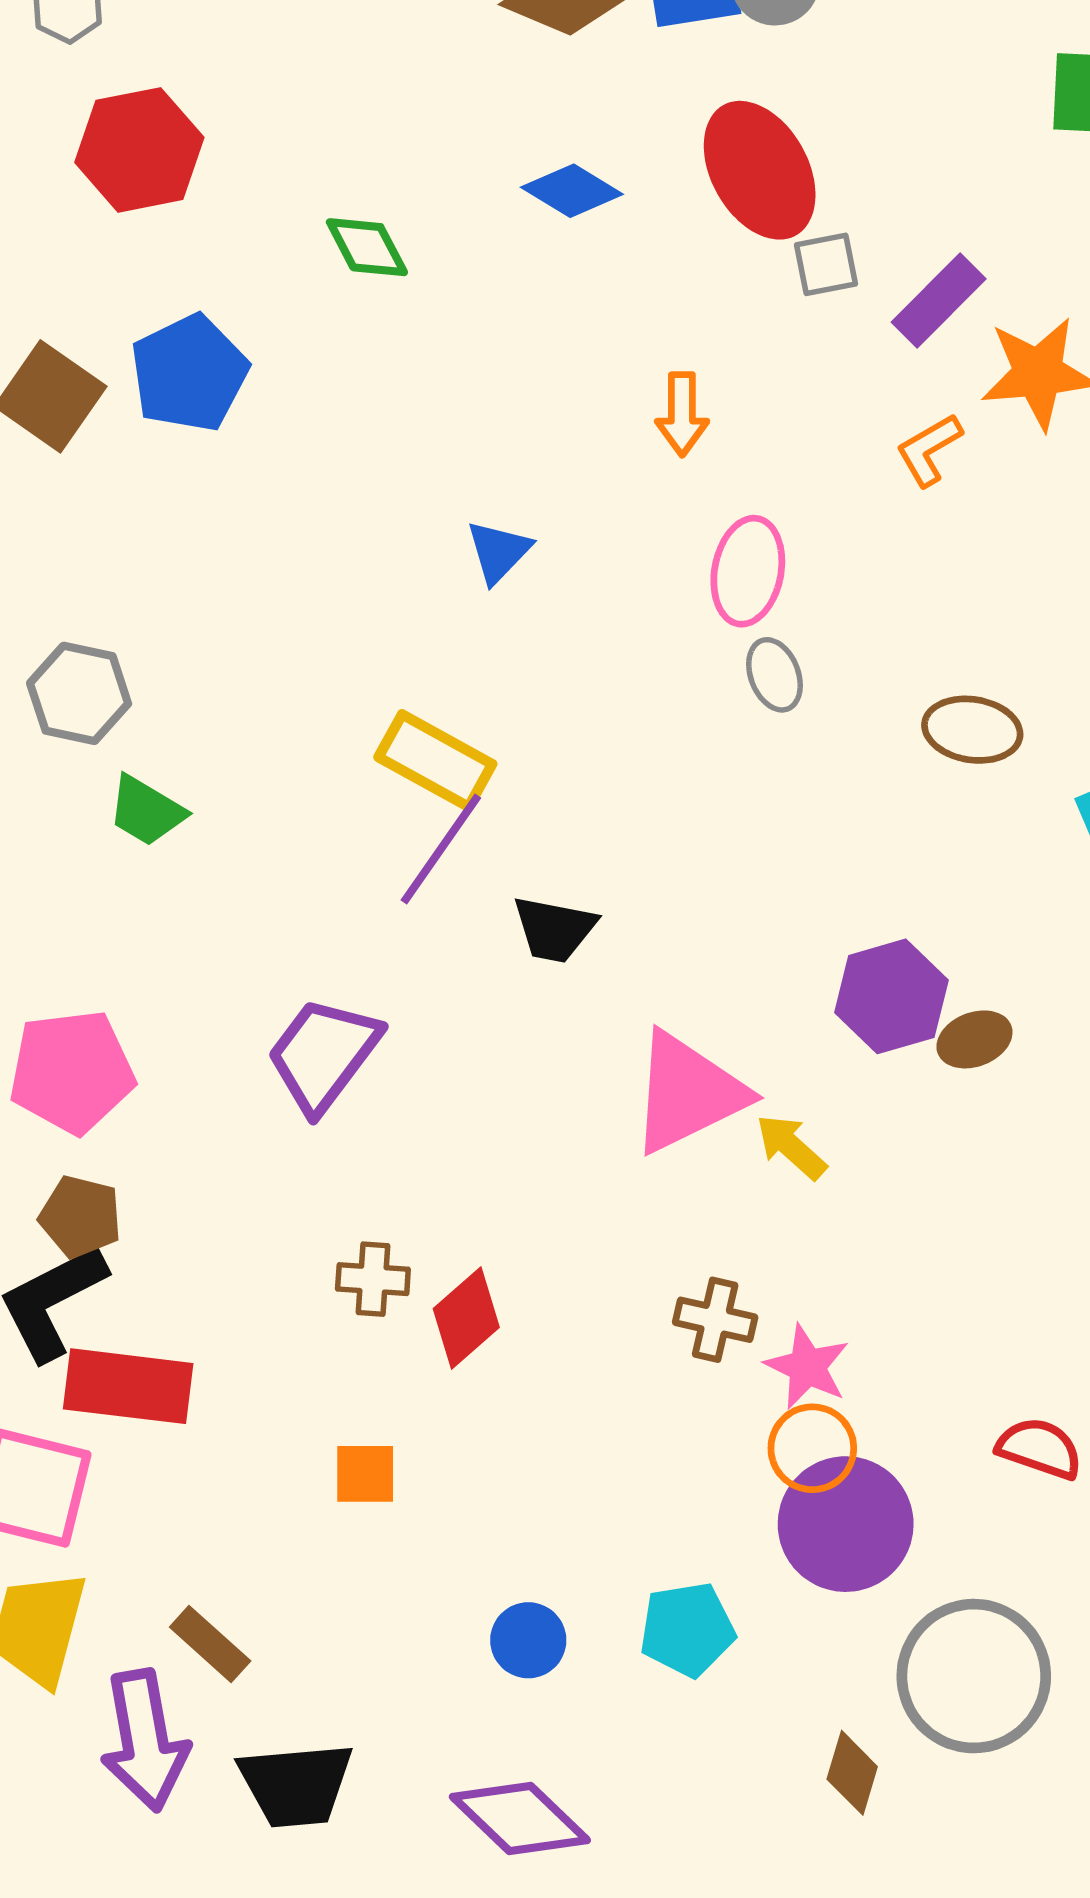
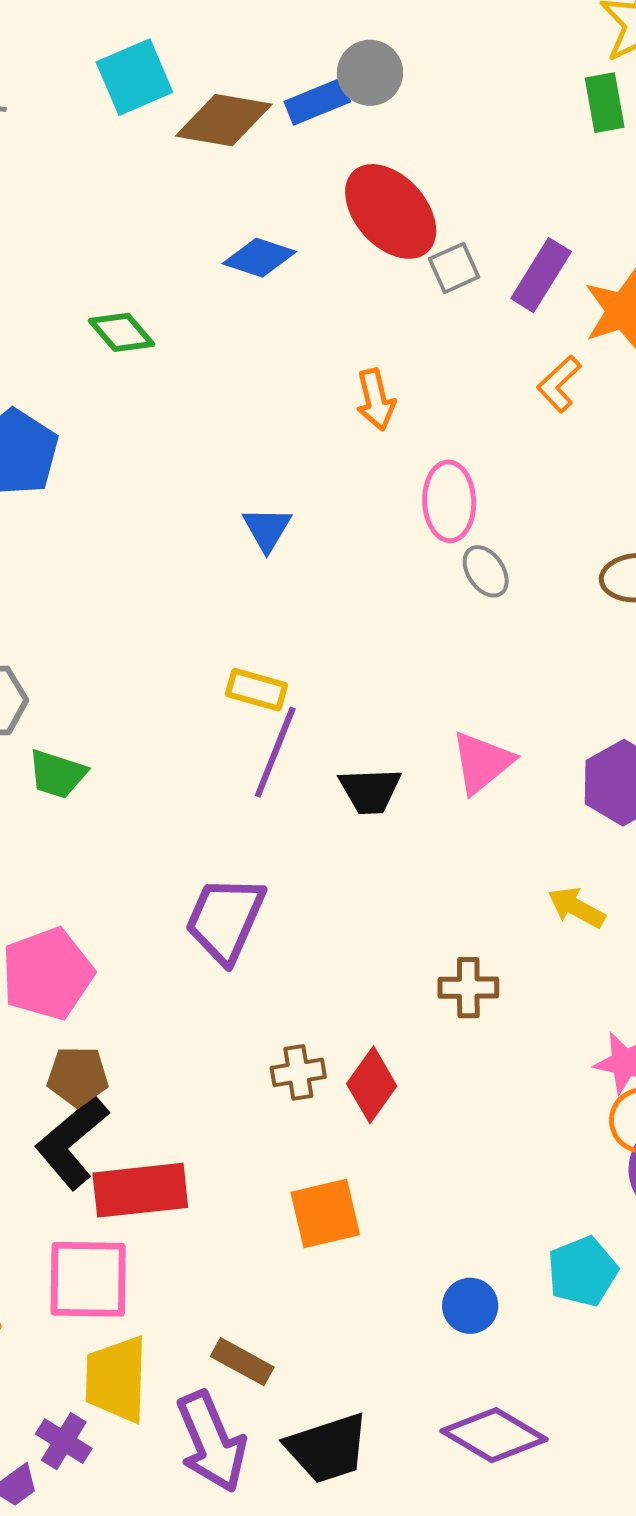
yellow rectangle: (435, 761) -> (256, 690), size x0.7
pink triangle: (688, 1093) -> (482, 762), moved, size x0.7
brown cross: (715, 1320) -> (468, 988), moved
orange square: (365, 1474) -> (325, 1214), size x1.4

